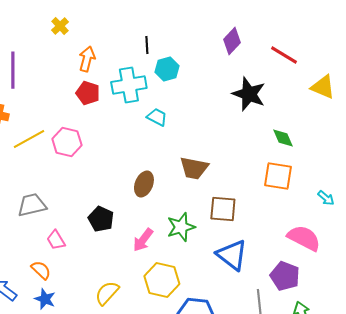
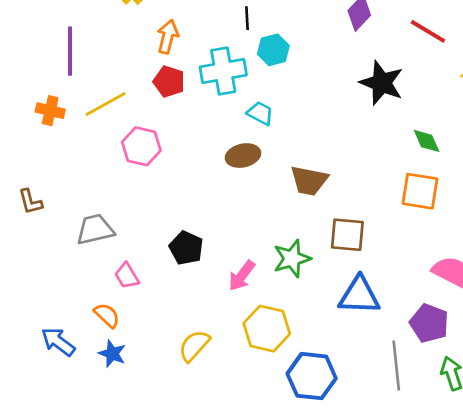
yellow line: (29, 139) -> (106, 104), moved
brown ellipse: (144, 184) -> (243, 156), moved, turned 55
blue triangle: (232, 255) -> (359, 296), turned -36

